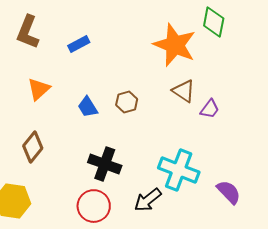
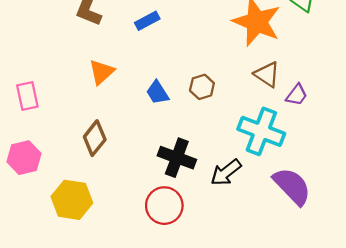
cyan cross: (179, 170) -> (261, 131), moved
purple semicircle: (229, 192) -> (292, 186), moved, size x1.4
black arrow: (148, 200) -> (226, 172), moved

